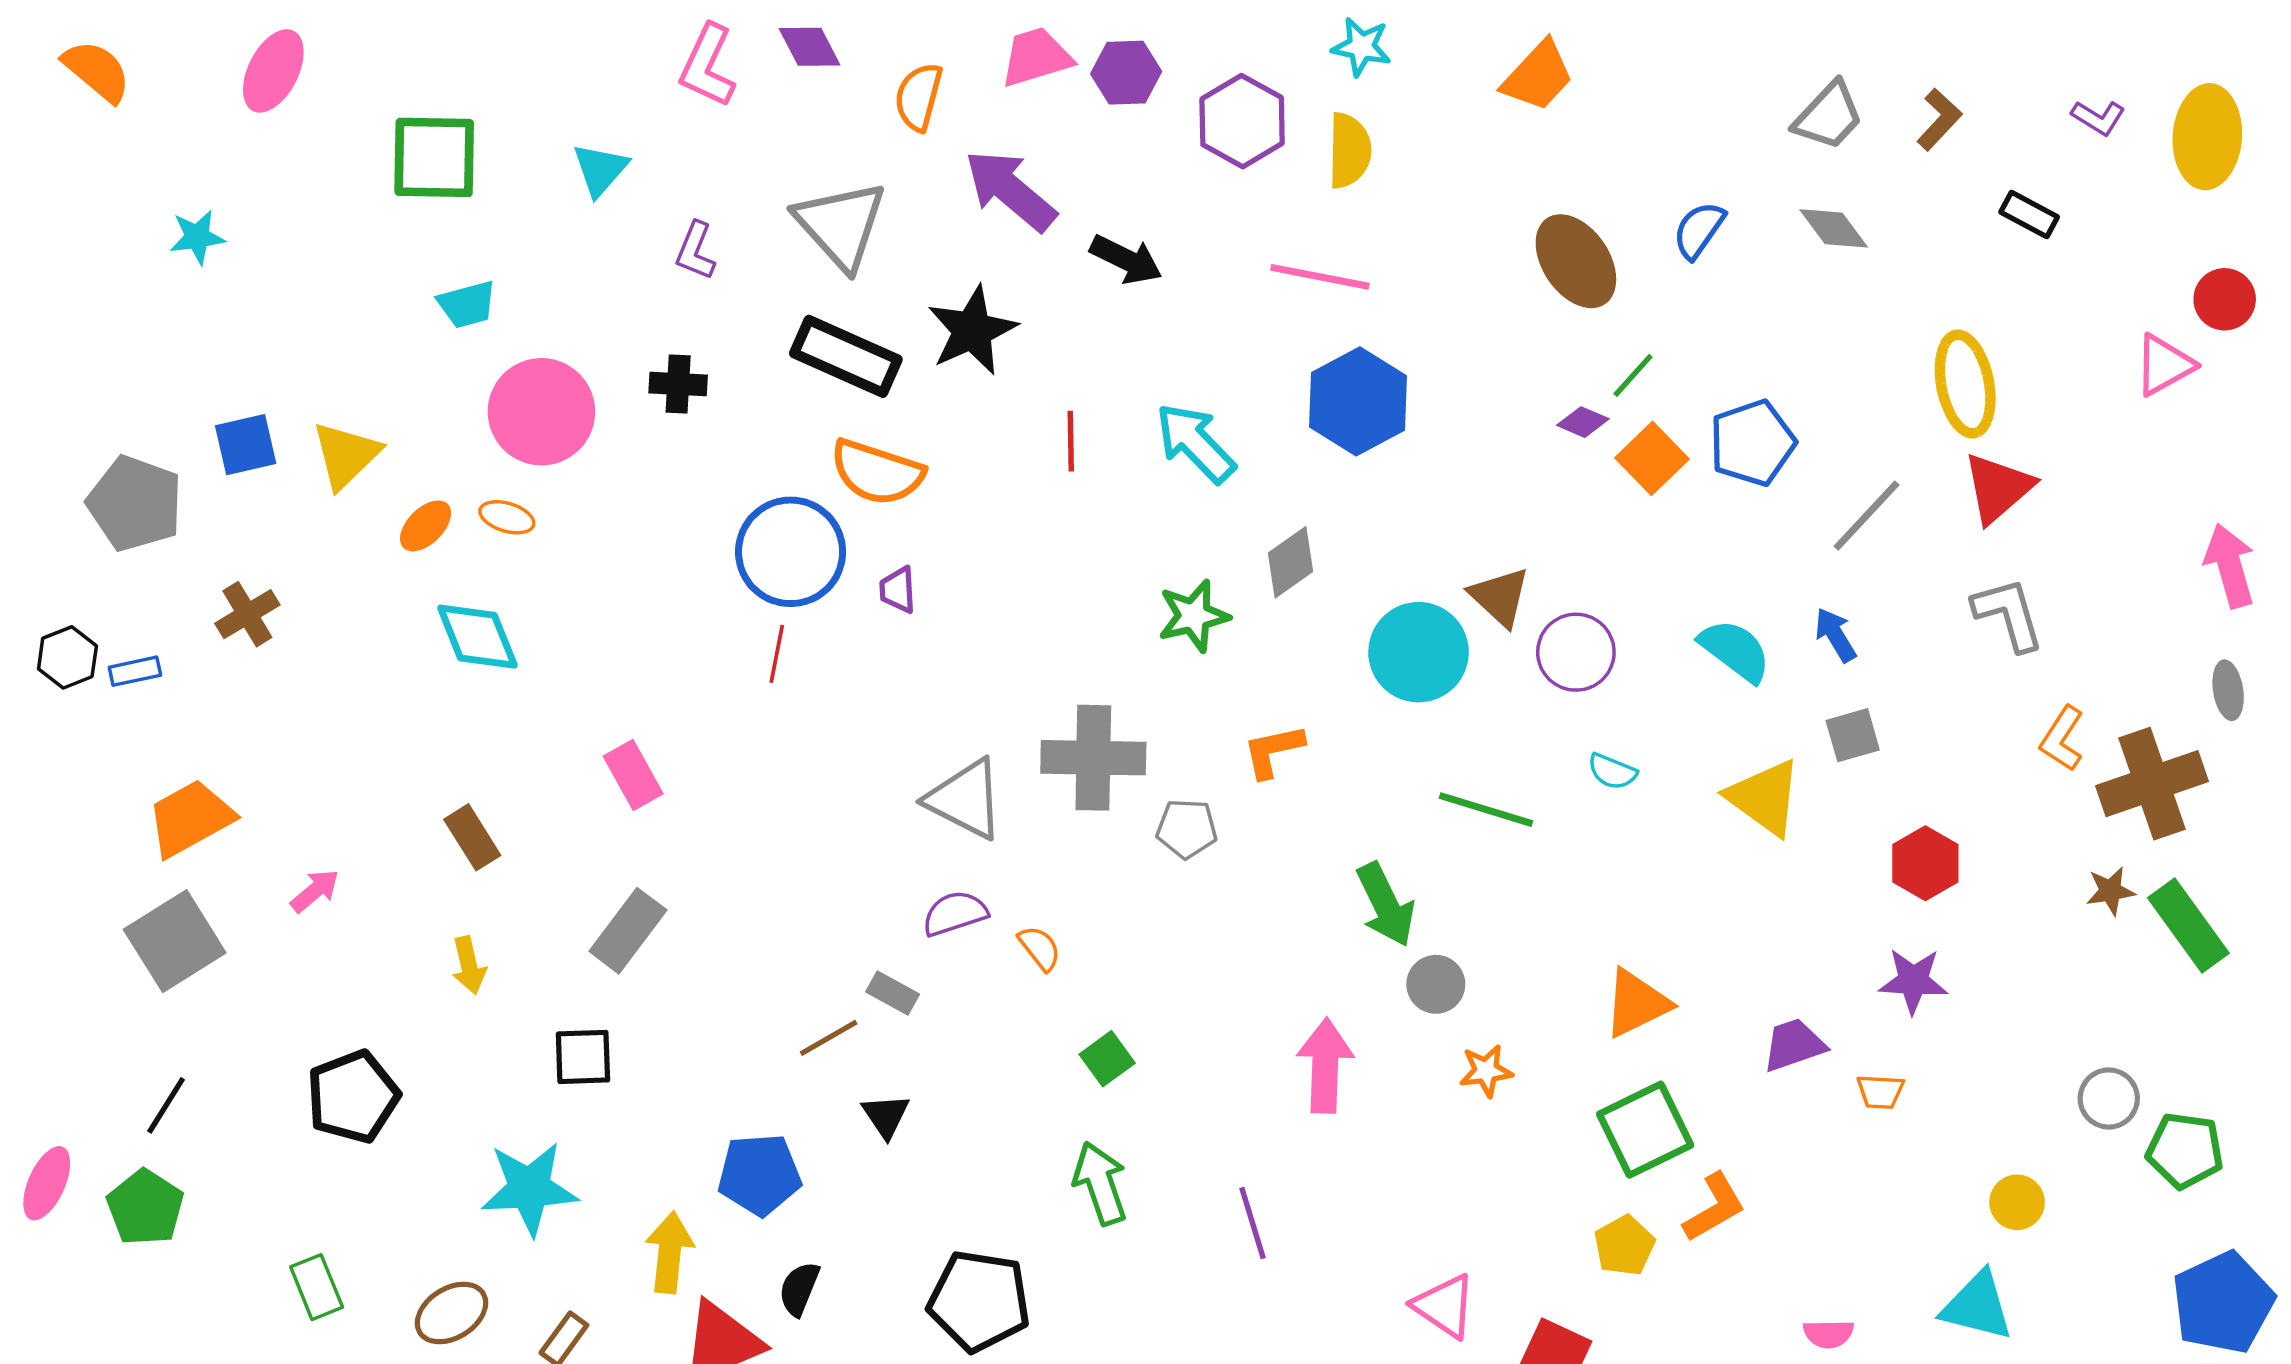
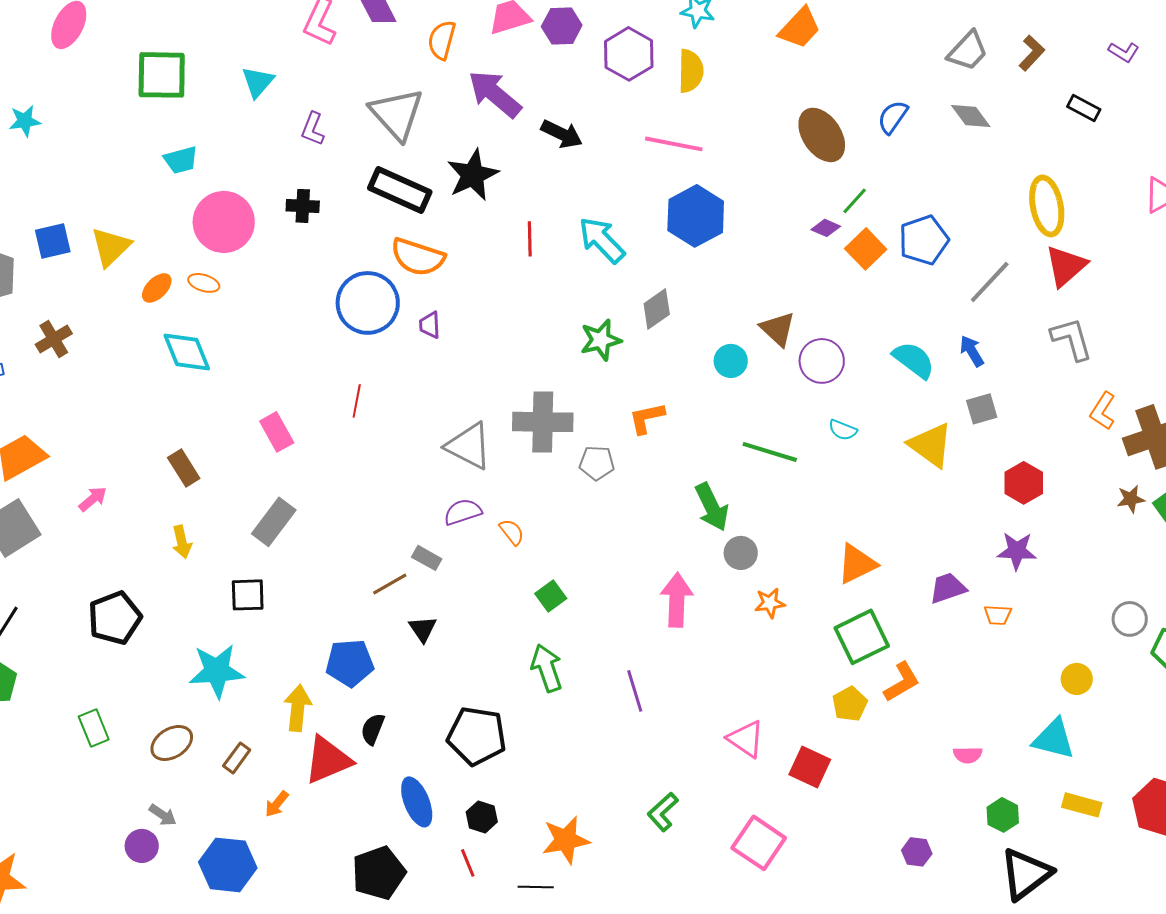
cyan circle: (1419, 652) -> (731, 361), size x0.6
red line: (777, 654) -> (357, 401), moved

